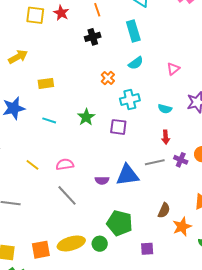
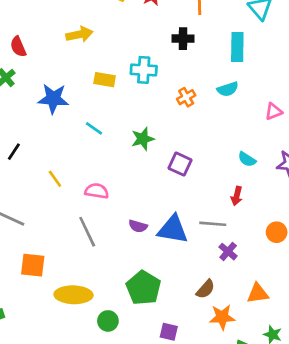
cyan cross: (130, 100) -> (144, 70), moved
purple cross: (181, 160) -> (228, 252), moved
green circle: (100, 244) -> (108, 321), moved
orange square: (41, 250) -> (33, 265), moved

